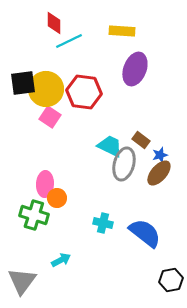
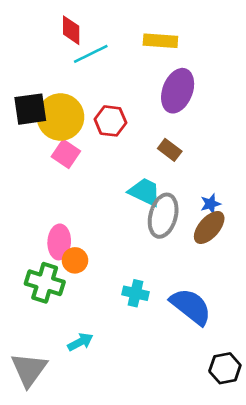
red hexagon: (84, 92) -> (110, 121), size x0.7
brown rectangle: (141, 140) -> (170, 150), moved

